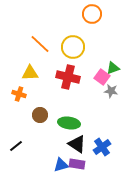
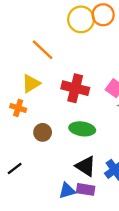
yellow circle: (73, 47) -> (81, 19), moved
yellow triangle: (30, 73) -> (31, 83), turned -30
green ellipse: (69, 123) -> (82, 129), moved

